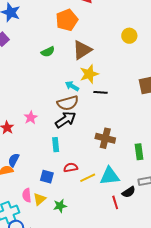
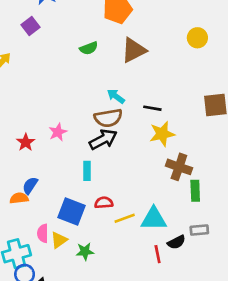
yellow star: (89, 74) -> (162, 134), moved
brown cross: (105, 138) -> (179, 167), moved
blue square: (47, 177) -> (71, 212), size x1.5

